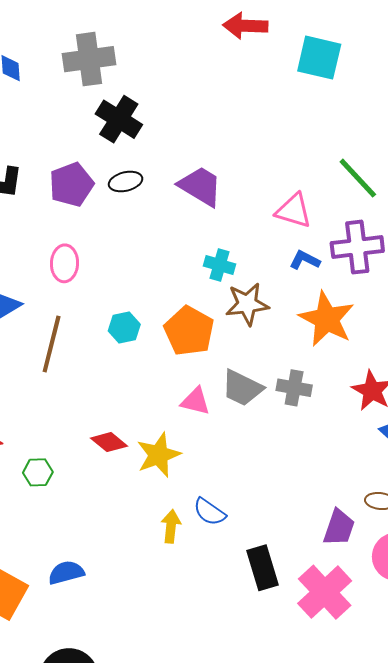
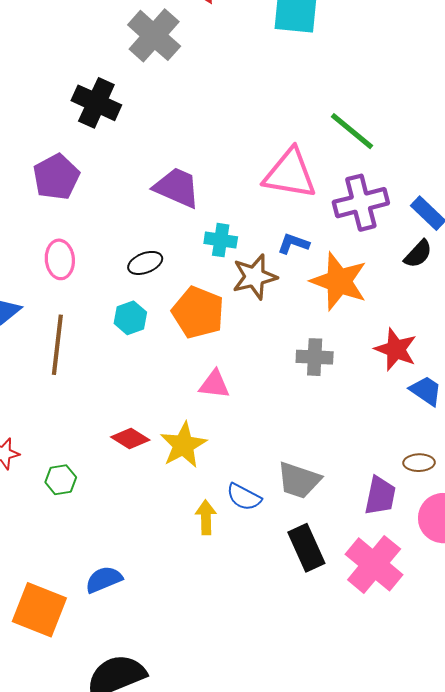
gray cross: (89, 59) -> (154, 35), moved, turned -33
black ellipse: (126, 182) -> (145, 263), moved
purple trapezoid: (200, 186) -> (177, 188), moved
pink triangle: (294, 211) -> (290, 174), size x1.4
blue L-shape: (305, 260) -> (293, 244), moved
gray trapezoid: (242, 388) -> (299, 480), moved

